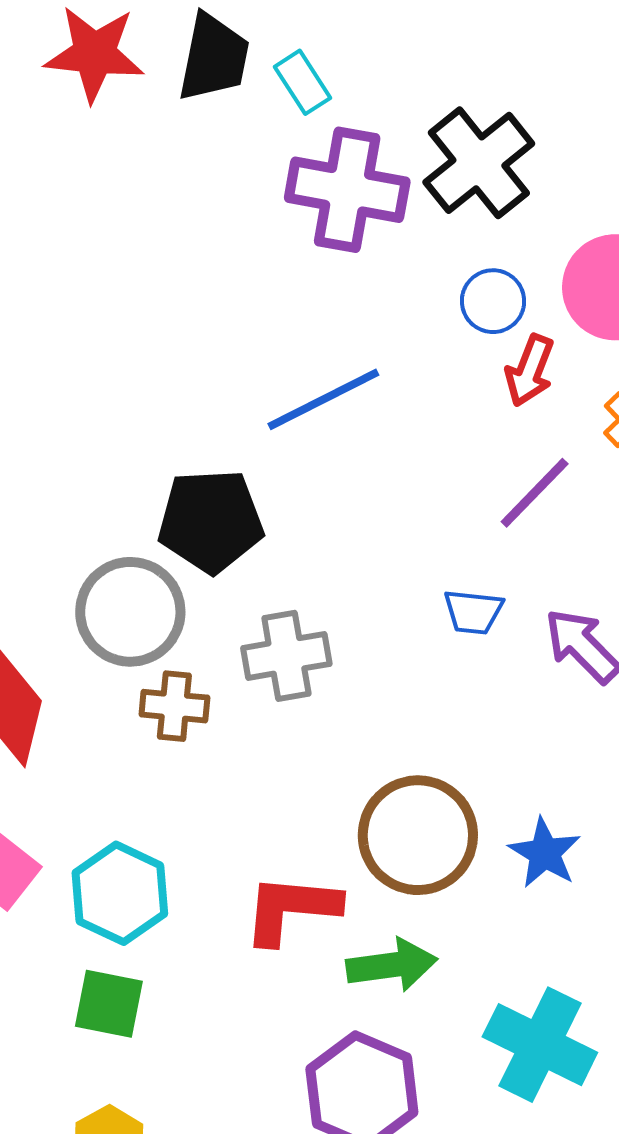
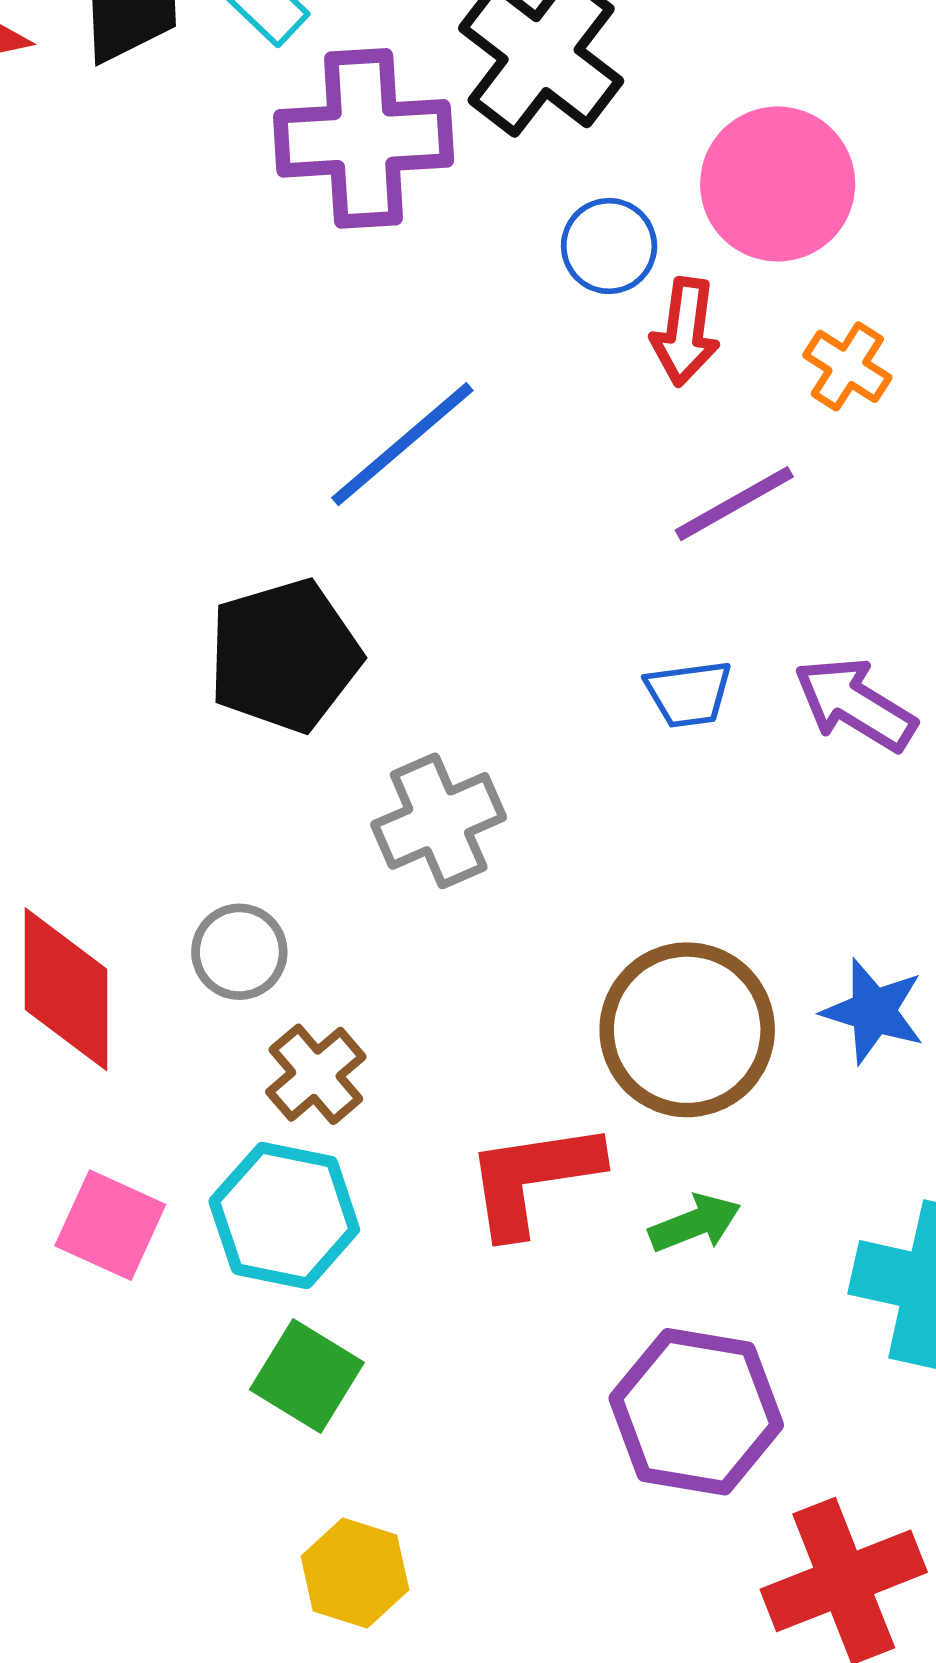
purple line: (535, 493) -> (734, 504), turned 30
gray circle: (130, 612) -> (239, 952), moved, size x0.6
brown cross: (174, 706) -> (316, 1074), moved, turned -32
green arrow: (392, 965) -> (695, 1223), size x0.7
green square: (109, 1004) -> (307, 1376), turned 34

